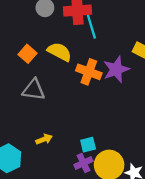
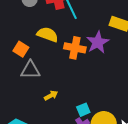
orange square: (27, 54) -> (21, 49), moved
yellow arrow: (44, 139) -> (51, 95), moved

